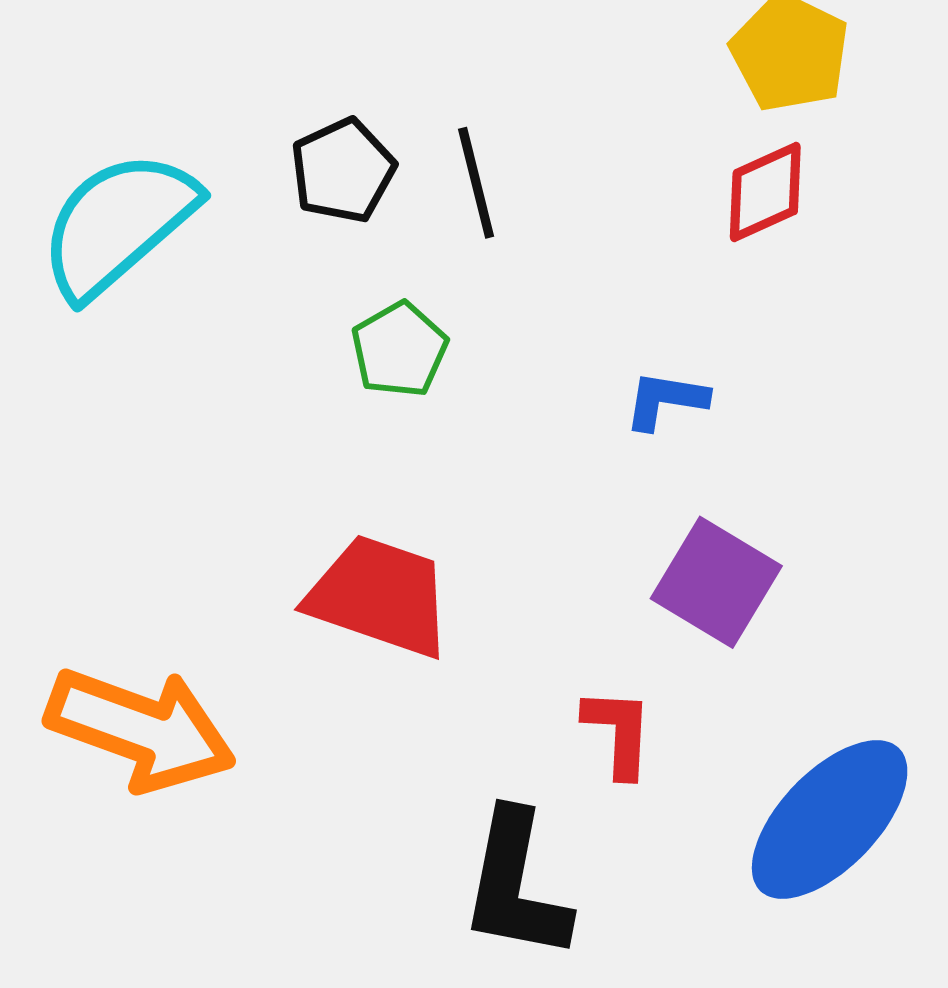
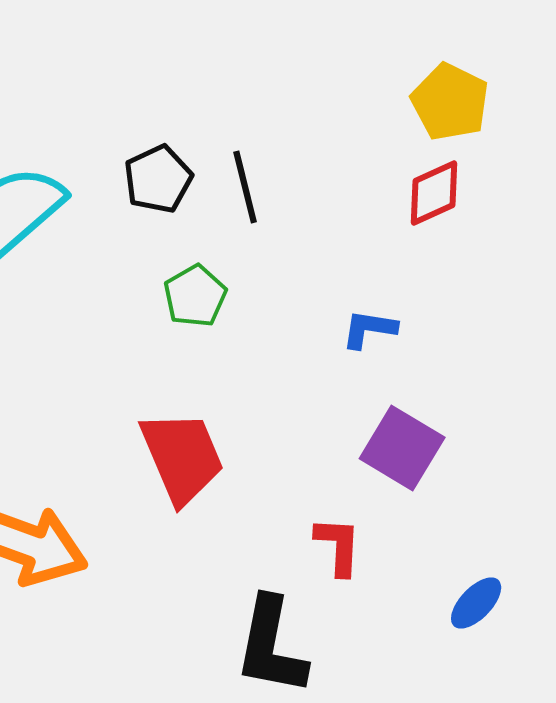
red trapezoid: (380, 596) -> (182, 457), turned 48
blue ellipse: (830, 820) -> (476, 603), size x0.5

